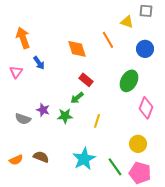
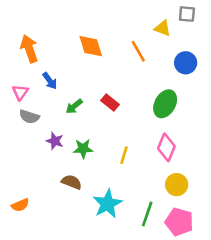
orange diamond: (77, 49) -> (91, 46), moved
green arrow: (77, 98) -> (74, 106), moved
pink diamond: (146, 108) -> (166, 147), moved
gray semicircle: (23, 119) -> (29, 117), moved
brown semicircle: (41, 157) -> (72, 182), moved
green line: (115, 167) -> (147, 214), turned 54

